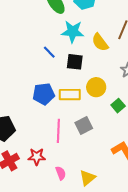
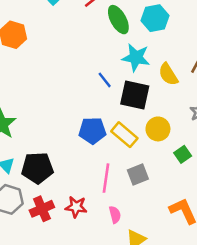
black square: (75, 62) -> (135, 95), size x1.4
yellow rectangle: (70, 95) -> (124, 135), turned 35
pink semicircle: (61, 173) -> (115, 215), moved

